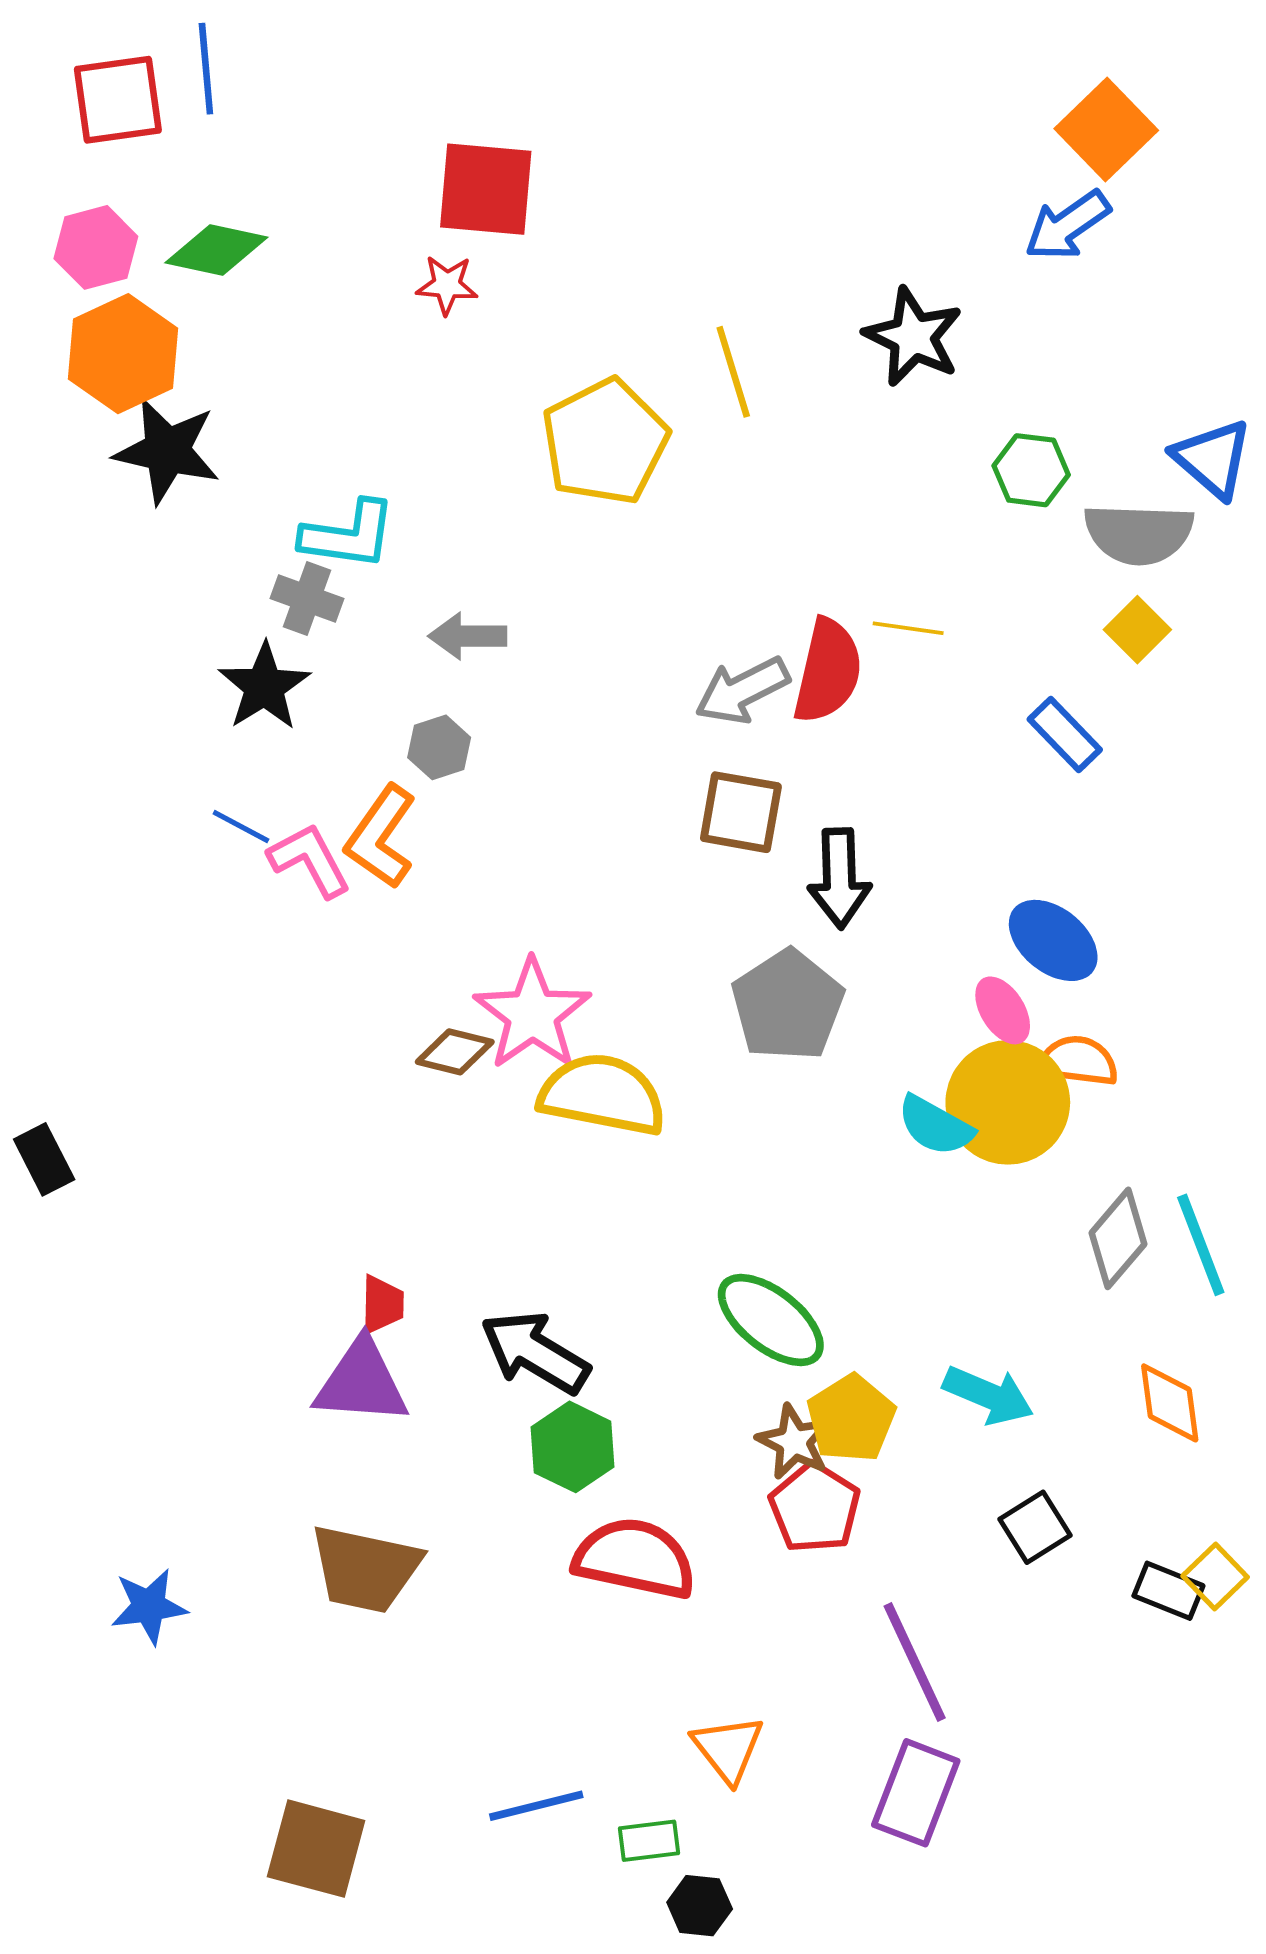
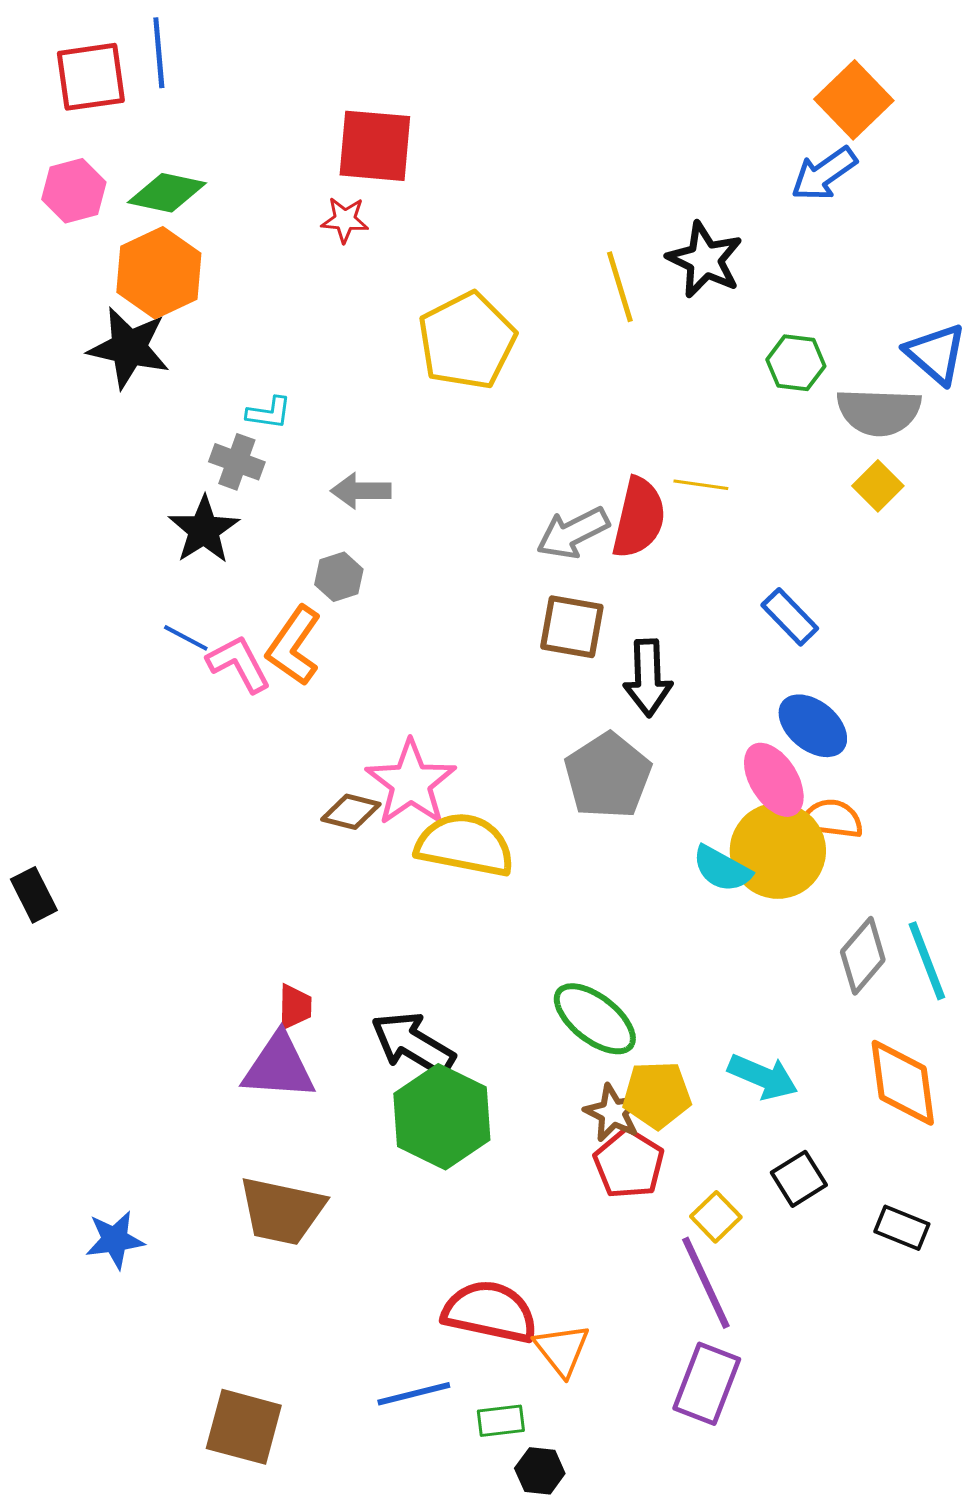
orange hexagon: (123, 354) -> (159, 273), moved
yellow line: (733, 372) -> (620, 287), moved
cyan L-shape: (348, 535) -> (269, 413), size x0.6
blue rectangle: (1065, 734) -> (790, 617), moved
pink ellipse: (1003, 1010) -> (774, 780), size x1.4
orange diamond: (1170, 1403) -> (903, 1083), size x1.4
yellow pentagon: (851, 1418) -> (657, 1095), turned 30
green hexagon: (573, 1447) -> (442, 1117), size x1.5
red semicircle: (635, 1558) -> (490, 1312), moved
yellow square: (1215, 1576) -> (716, 1217), moved

